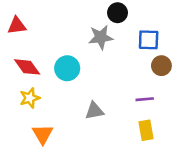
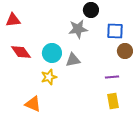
yellow star: (30, 98) -> (49, 77), moved
gray triangle: (94, 111) -> (73, 60), moved
orange triangle: (43, 134) -> (33, 104), turned -36

